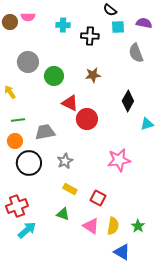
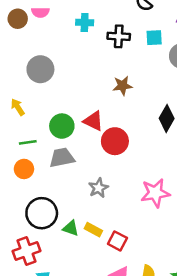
cyan square: (118, 27) -> (154, 38), moved
green circle: (54, 76) -> (62, 126), moved
gray star: (65, 161) -> (98, 188), moved
black circle: (29, 163) -> (42, 213), moved
red square: (98, 198) -> (117, 241), moved
green triangle: (63, 214) -> (71, 228), moved

